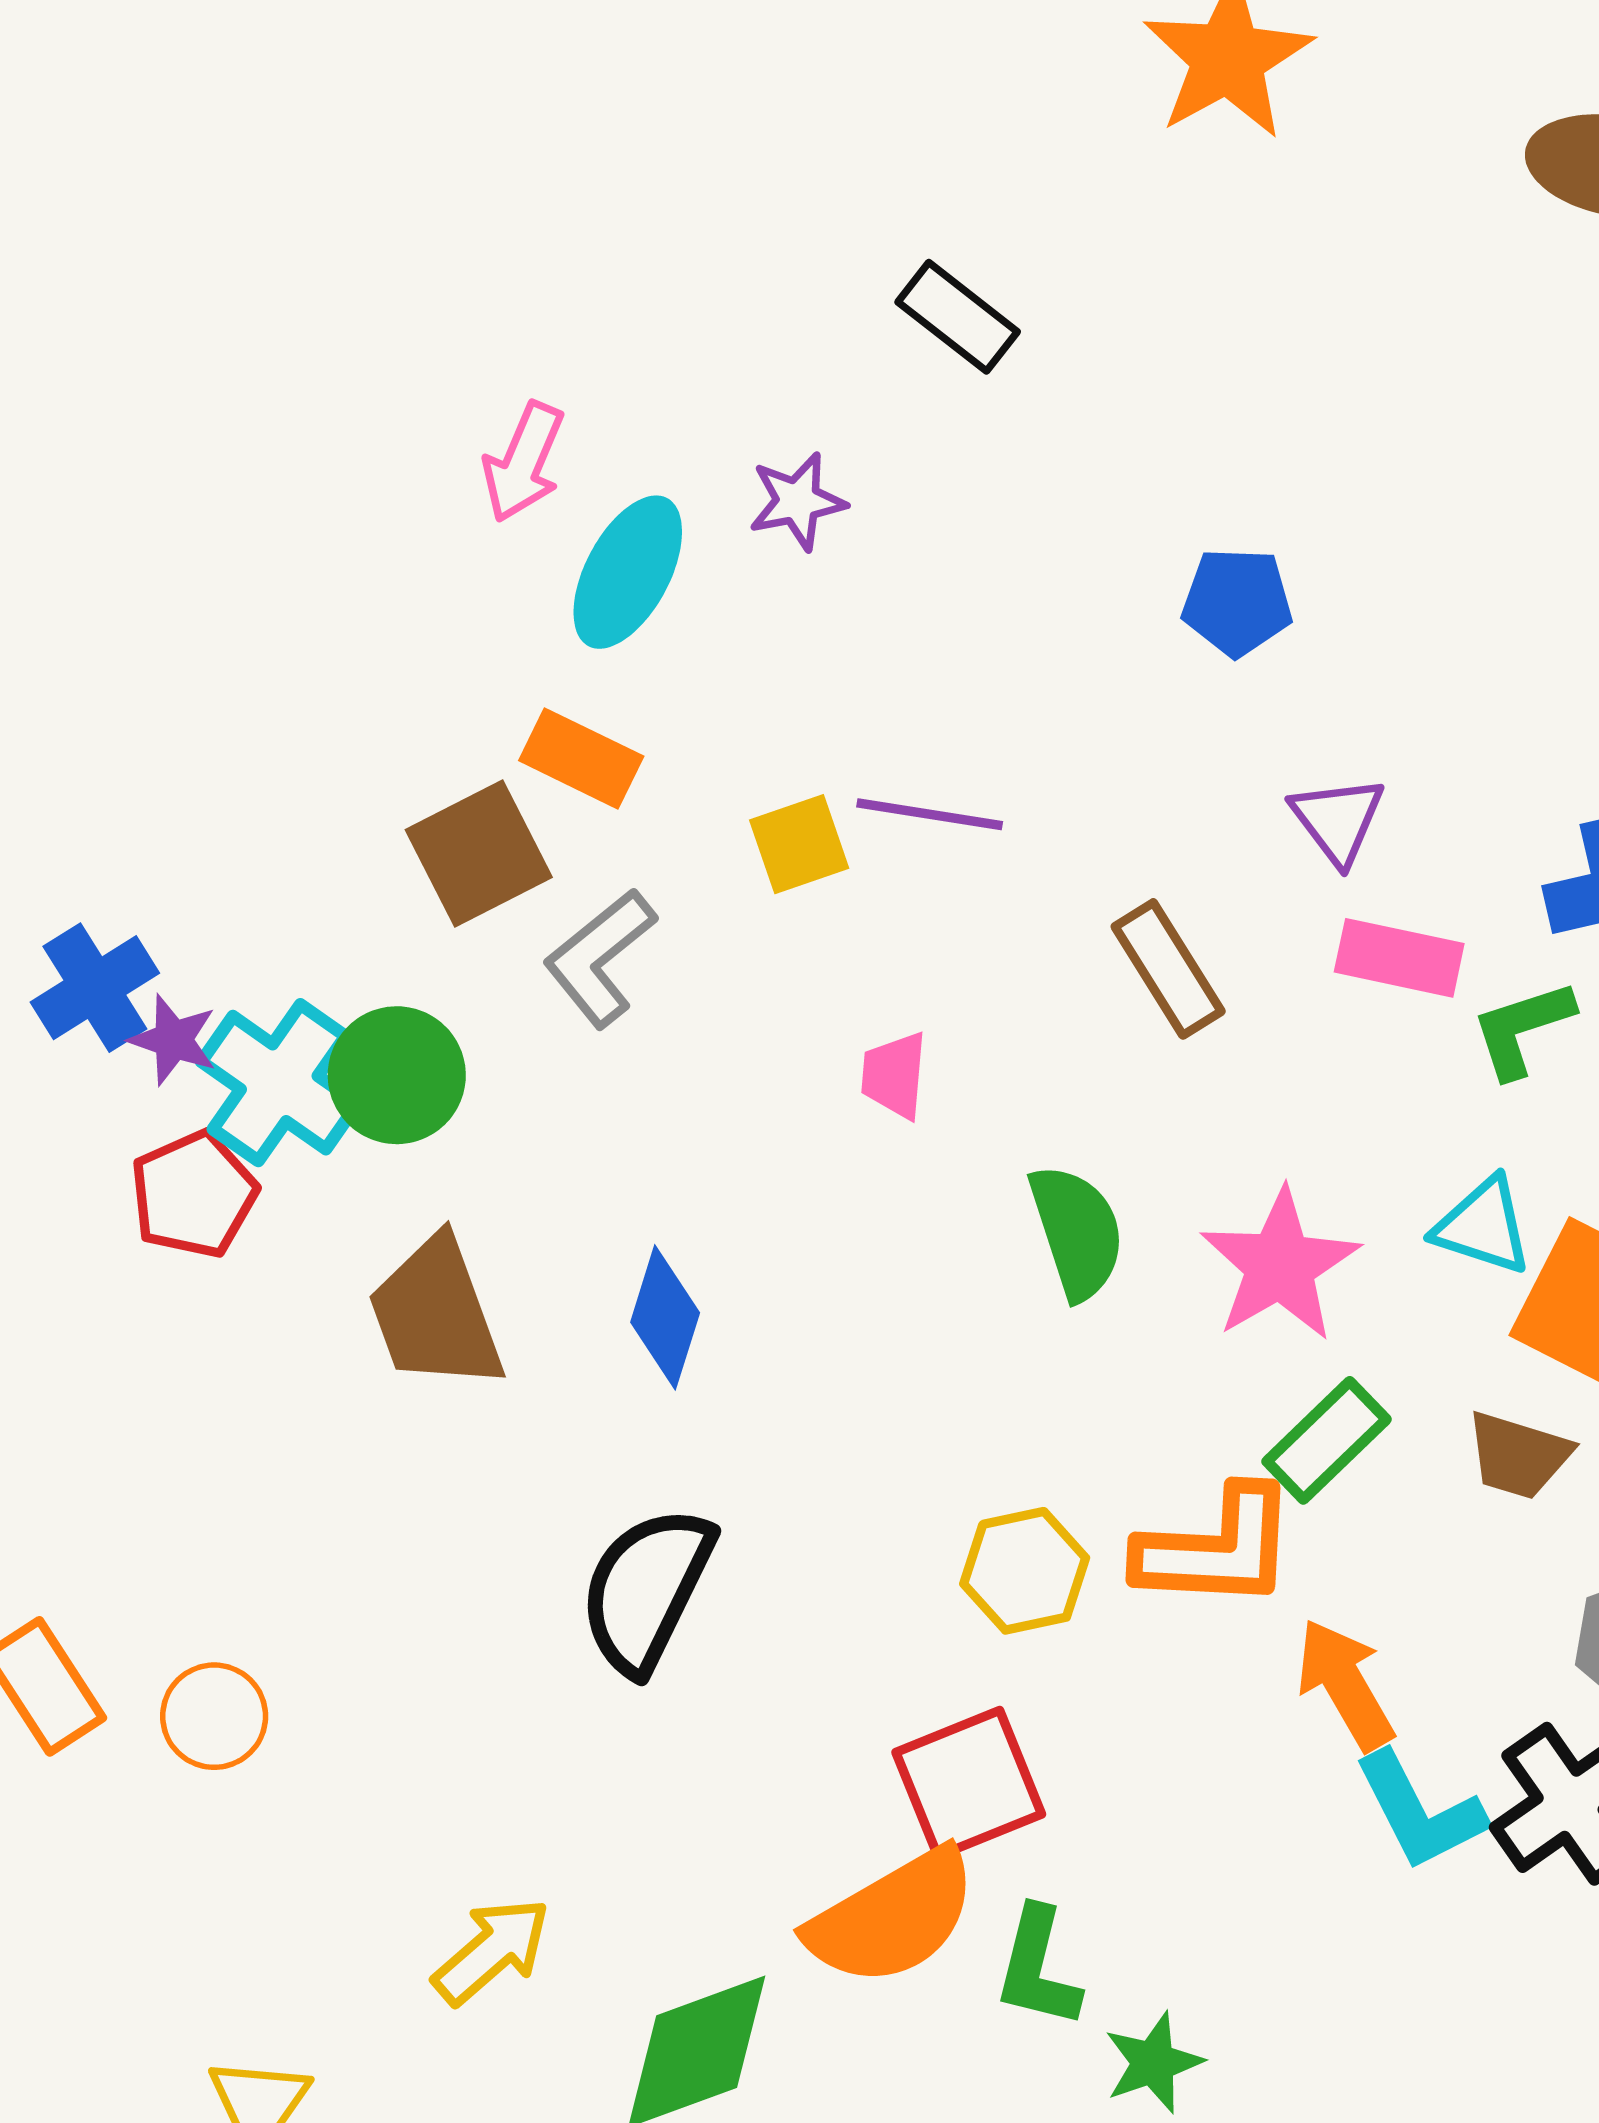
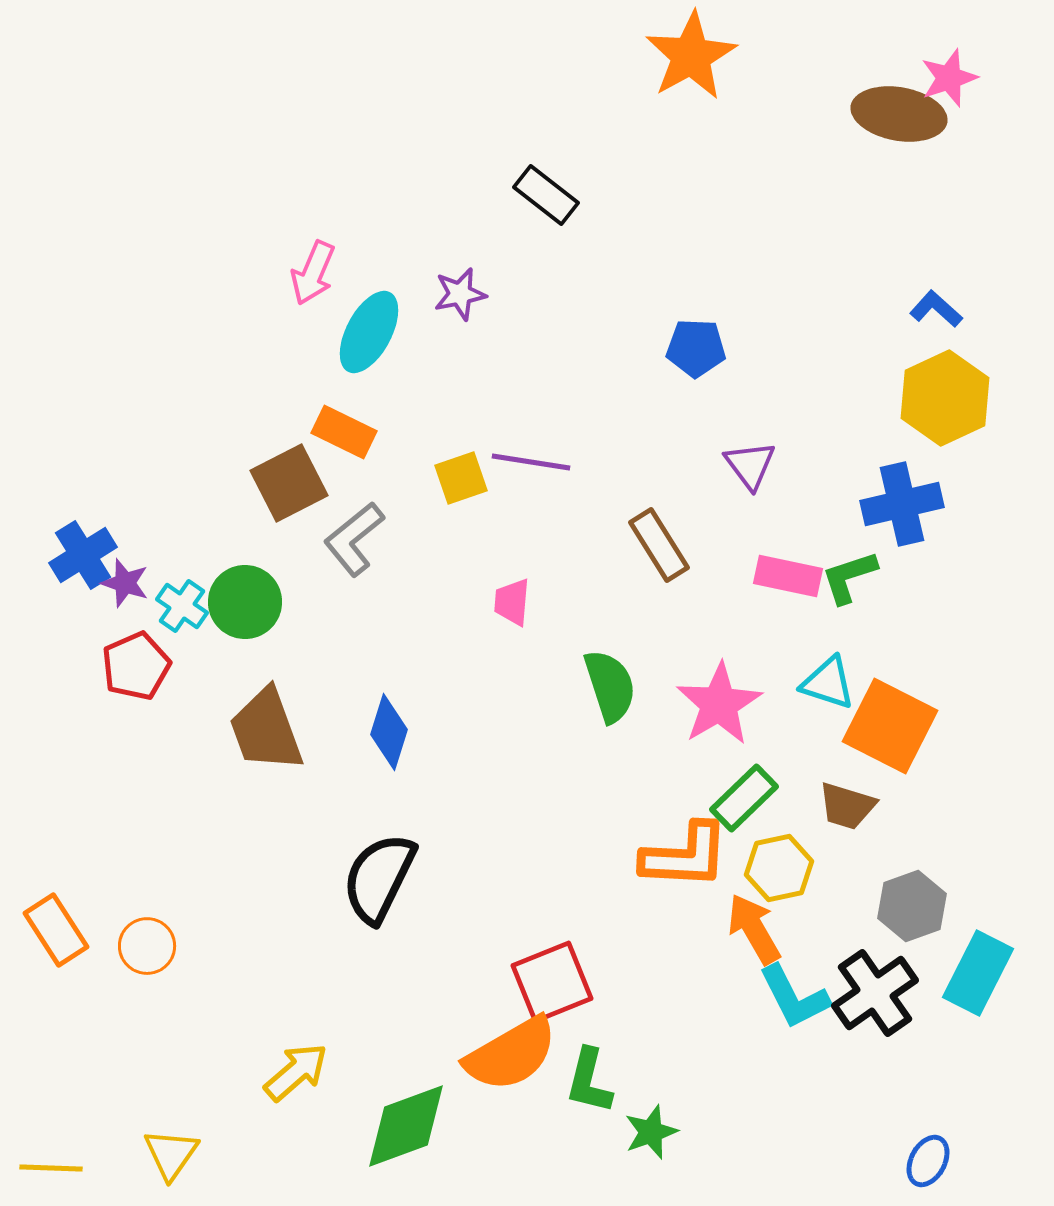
pink rectangle: (1399, 958) -> (788, 576), moved
cyan cross: (279, 1083) -> (182, 606), size x0.6
yellow hexagon: (1025, 1571) -> (779, 868), moved

